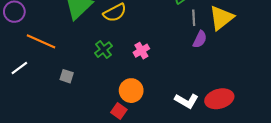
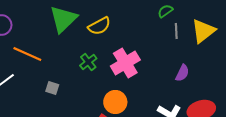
purple semicircle: (200, 39) -> (182, 73), moved
pink cross: (141, 51) -> (125, 63), size x1.8

